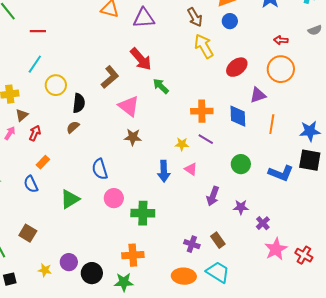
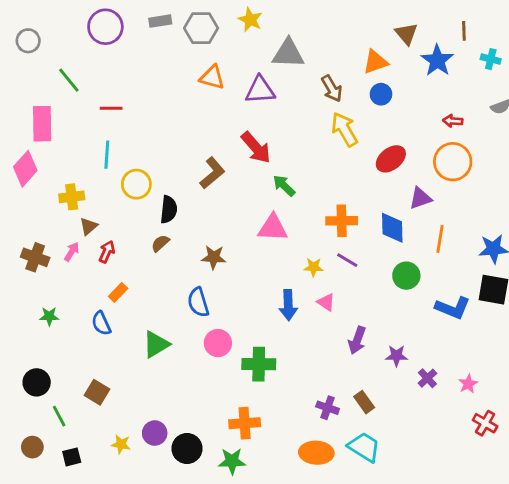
cyan line: (35, 64) -> (107, 155), turned -30
pink triangle: (129, 106) -> (273, 228), moved, turned -35
brown star: (133, 137) -> (214, 257), moved
green circle: (241, 164) -> (406, 276), moved
pink star: (276, 249) -> (468, 384), moved, size x0.6

